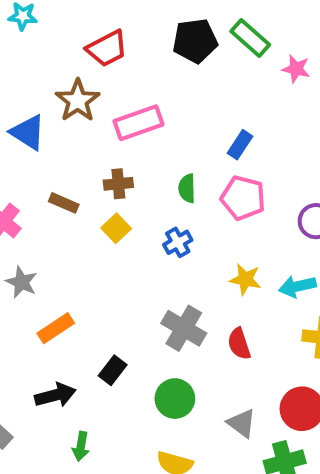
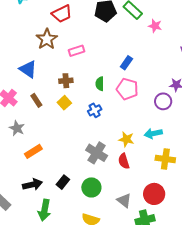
pink rectangle: (138, 123) -> (77, 51), size x0.7
blue triangle: (28, 132) -> (28, 69), moved
brown rectangle: (64, 203) -> (36, 100), moved, turned 32
yellow star: (245, 279) -> (126, 139), moved
black rectangle: (113, 370) -> (63, 182), moved
green arrow: (81, 446) -> (44, 210), size x1.5

